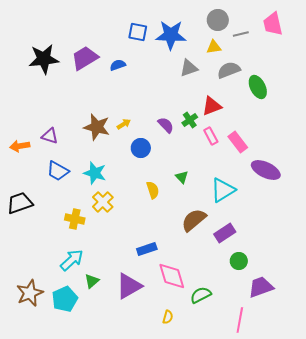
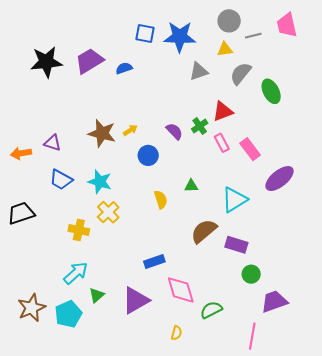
gray semicircle: (229, 70) -> (241, 73), turned -30
purple ellipse: (266, 170) -> (279, 179), turned -64
green triangle: (182, 177) -> (191, 186), turned -48
purple rectangle: (225, 233) -> (236, 245), turned 50

